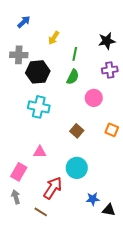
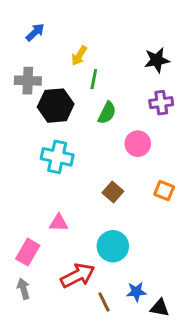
green line: (75, 54) -> (94, 79), moved
red arrow: (53, 188) -> (78, 276), turned 30
brown line: (41, 212) -> (104, 302), moved, turned 32

